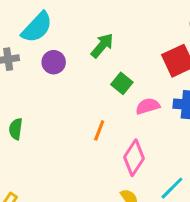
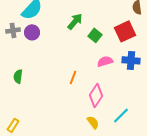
purple circle: (54, 62) -> (32, 32), moved
green square: (122, 83) -> (95, 35), moved

